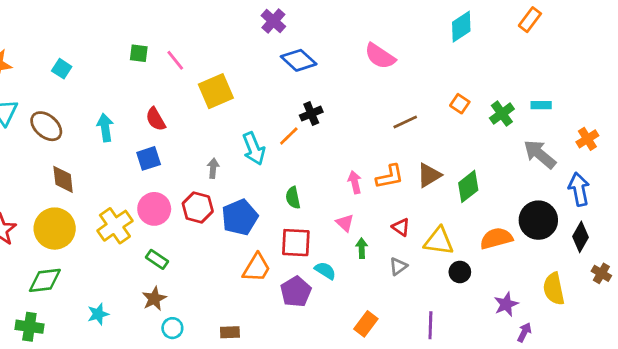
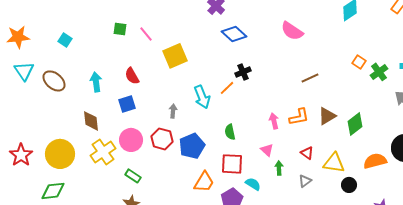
orange square: (460, 104) -> (359, 62), moved
brown diamond: (63, 179) -> (91, 121), moved

